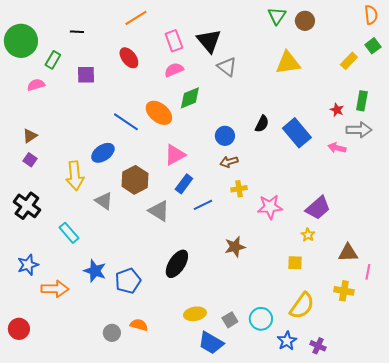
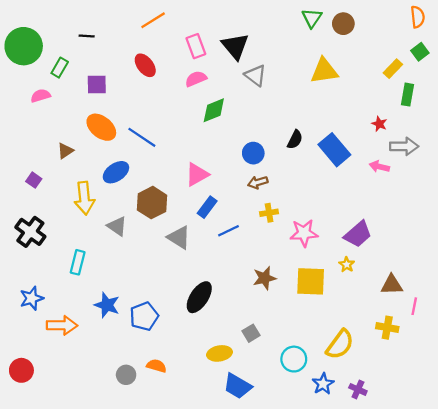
green rectangle: (362, 101) -> (407, 95), moved
orange ellipse: (159, 113) -> (101, 127), moved
brown triangle: (30, 136) -> (65, 151), moved
cyan rectangle: (69, 233) -> (78, 262), turned 55
yellow square: (295, 263) -> (311, 281), moved, size x1.8
gray square: (230, 320) -> (251, 333), moved

